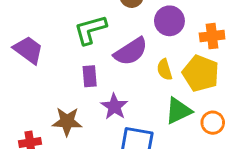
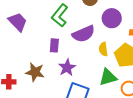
green L-shape: (90, 30) -> (60, 15), turned -45

